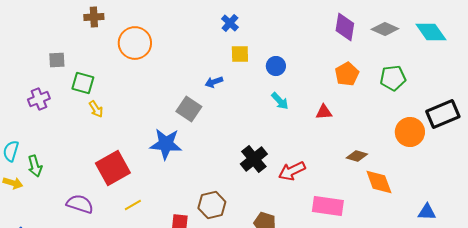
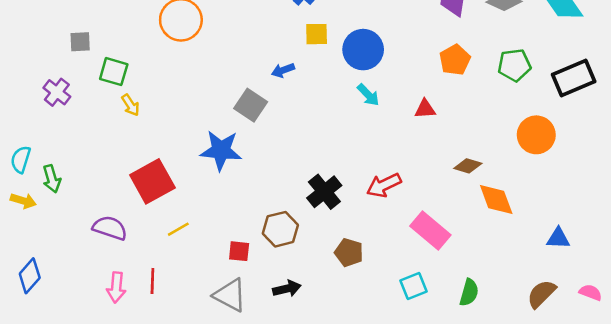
blue circle: (276, 66) -> (363, 50), size x1.6
purple cross: (39, 99) -> (57, 92), turned -30
black rectangle: (443, 114) -> (574, 78), moved
black cross: (254, 159) -> (324, 192), moved
pink rectangle: (328, 206) -> (430, 230), turned 32

